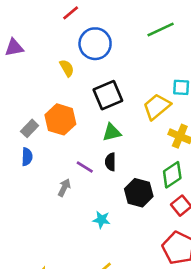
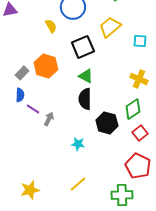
yellow trapezoid: (157, 107) -> (110, 27), moved
green triangle: (112, 132) -> (86, 76), turned 42
black semicircle: (110, 162) -> (85, 99), size x1.5
purple line: (85, 167) -> (33, 109), moved

